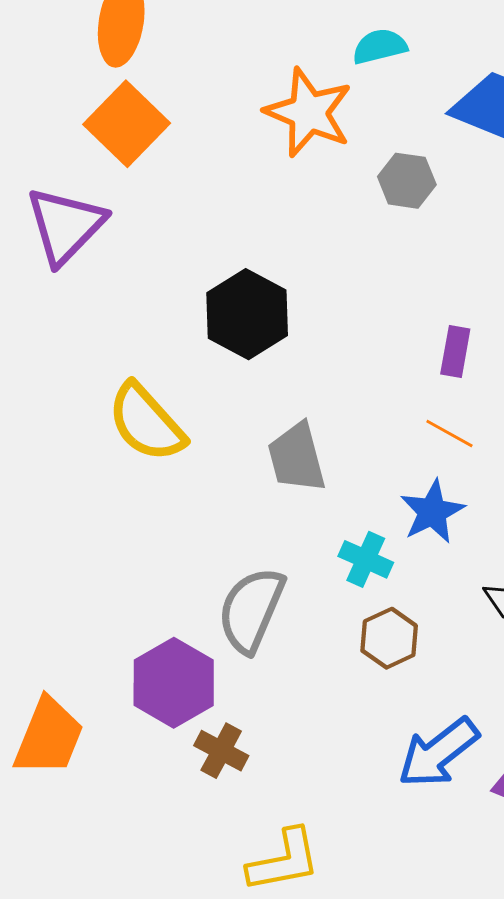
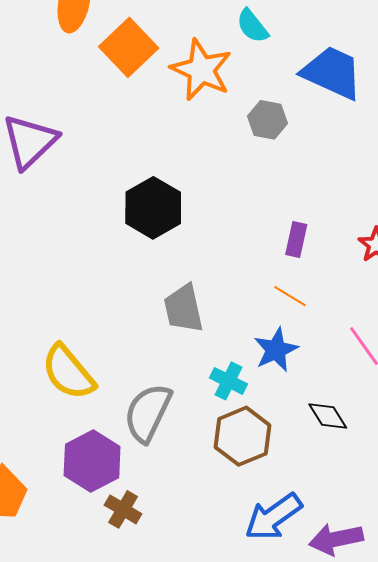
cyan semicircle: (380, 46) -> (252, 26), turned -117
orange square: (127, 124) -> (129, 47), moved
yellow semicircle: (146, 422) -> (68, 372), moved
brown hexagon: (389, 638) -> (242, 436), size x1.4

